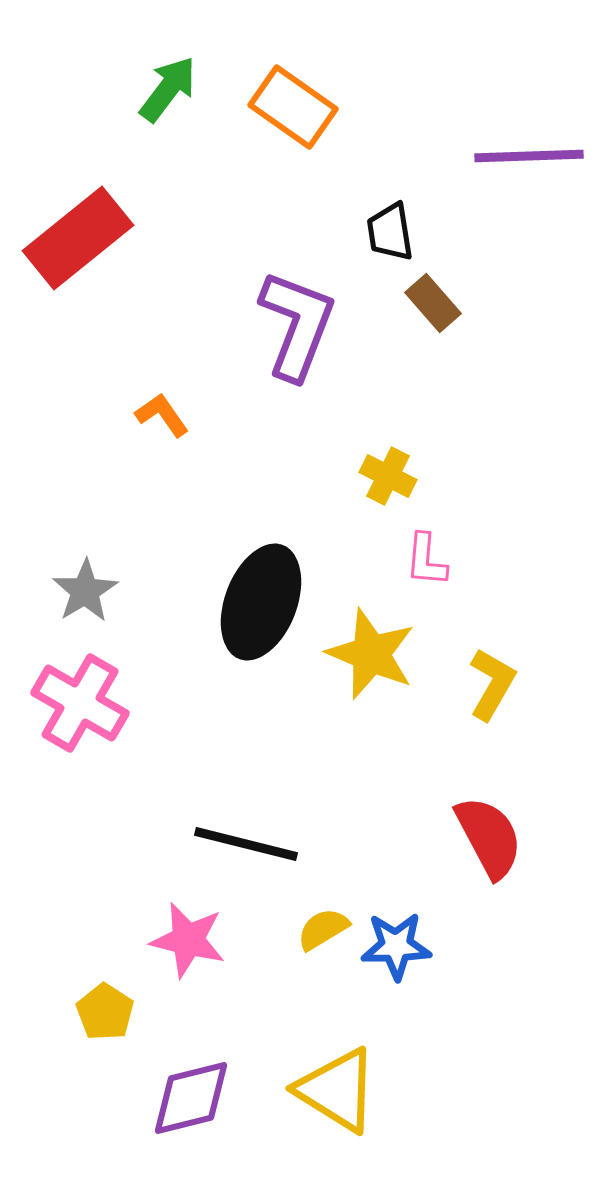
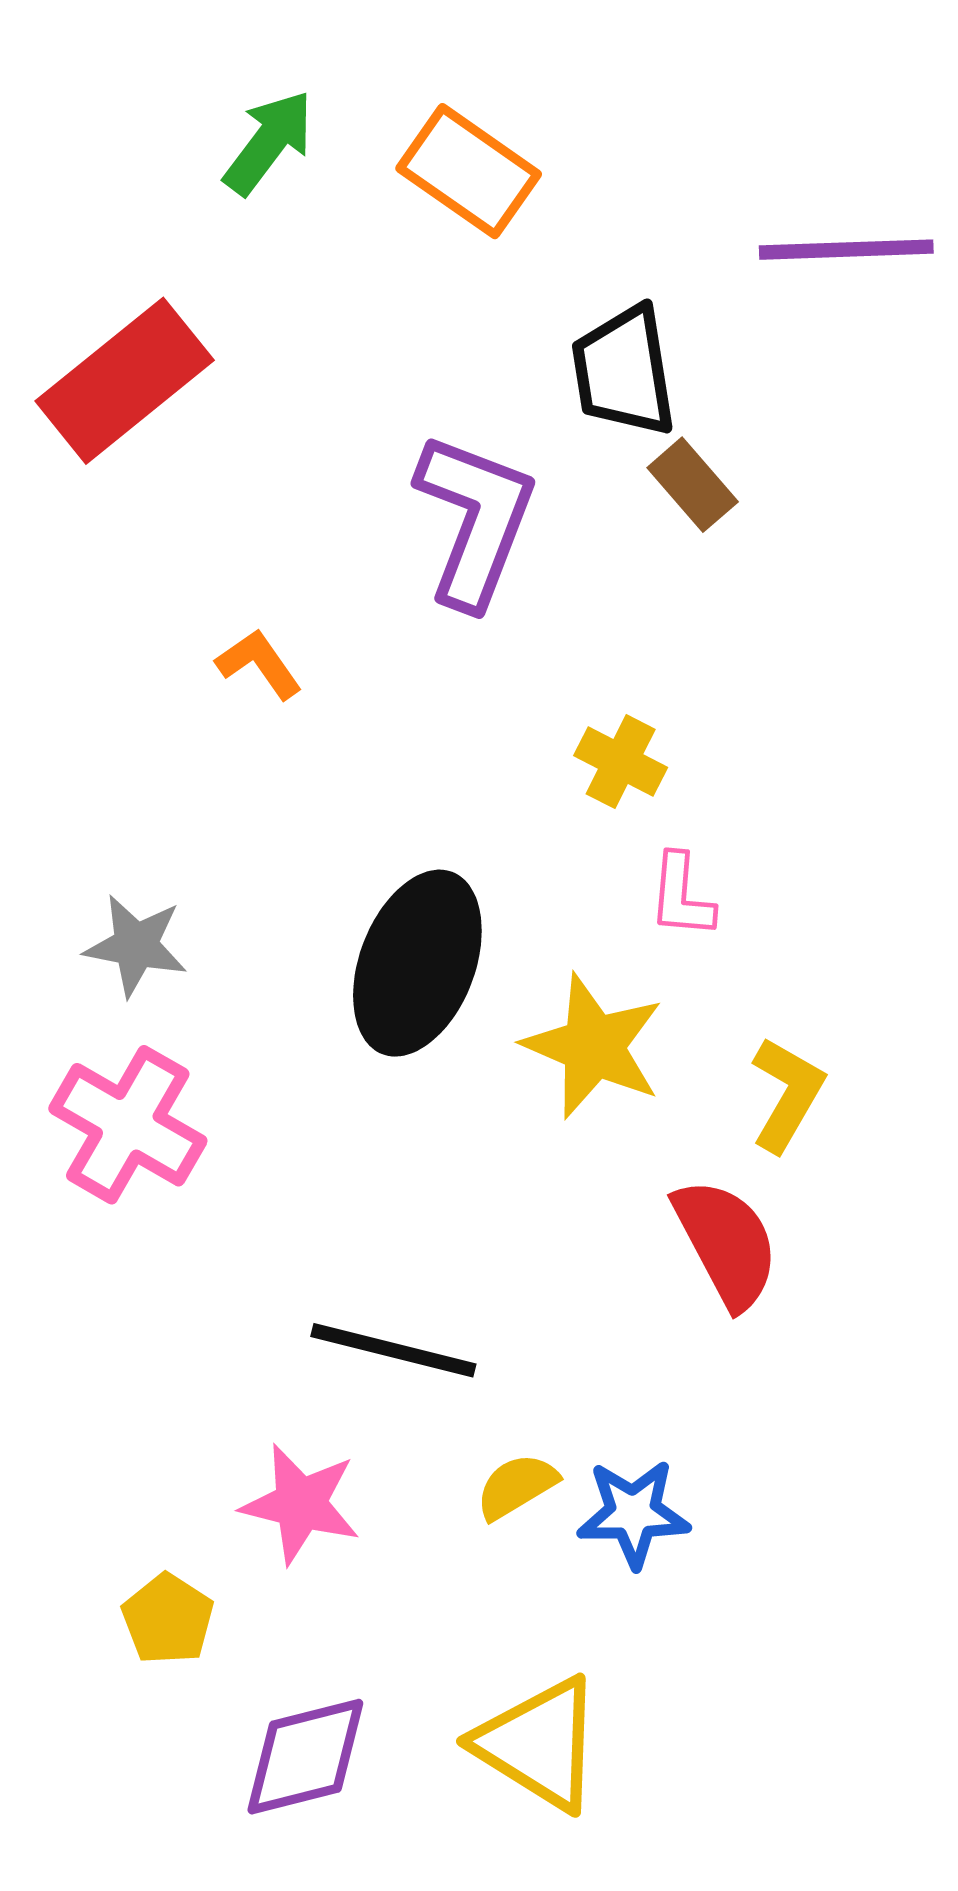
black trapezoid: (390, 232) -> (624, 371), size x1.4
gray star: (85, 591) -> (136, 946), turned -30
red semicircle: (489, 837) -> (726, 1243), moved

